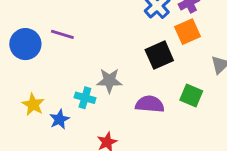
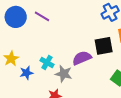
gray star: (109, 81) -> (64, 74), moved
purple semicircle: (150, 104) -> (82, 58), moved, turned -42

